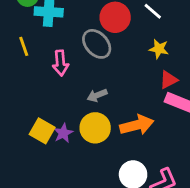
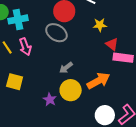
pink arrow: (60, 63) -> (25, 47), moved
red triangle: (169, 80) -> (112, 44), turned -40
yellow square: (42, 131) -> (15, 82), moved

